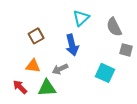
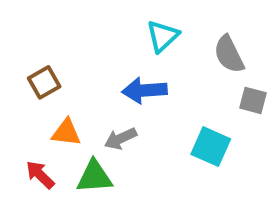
brown square: (36, 36) -> (44, 82), moved
blue arrow: (72, 45) -> (145, 90), turned 100

